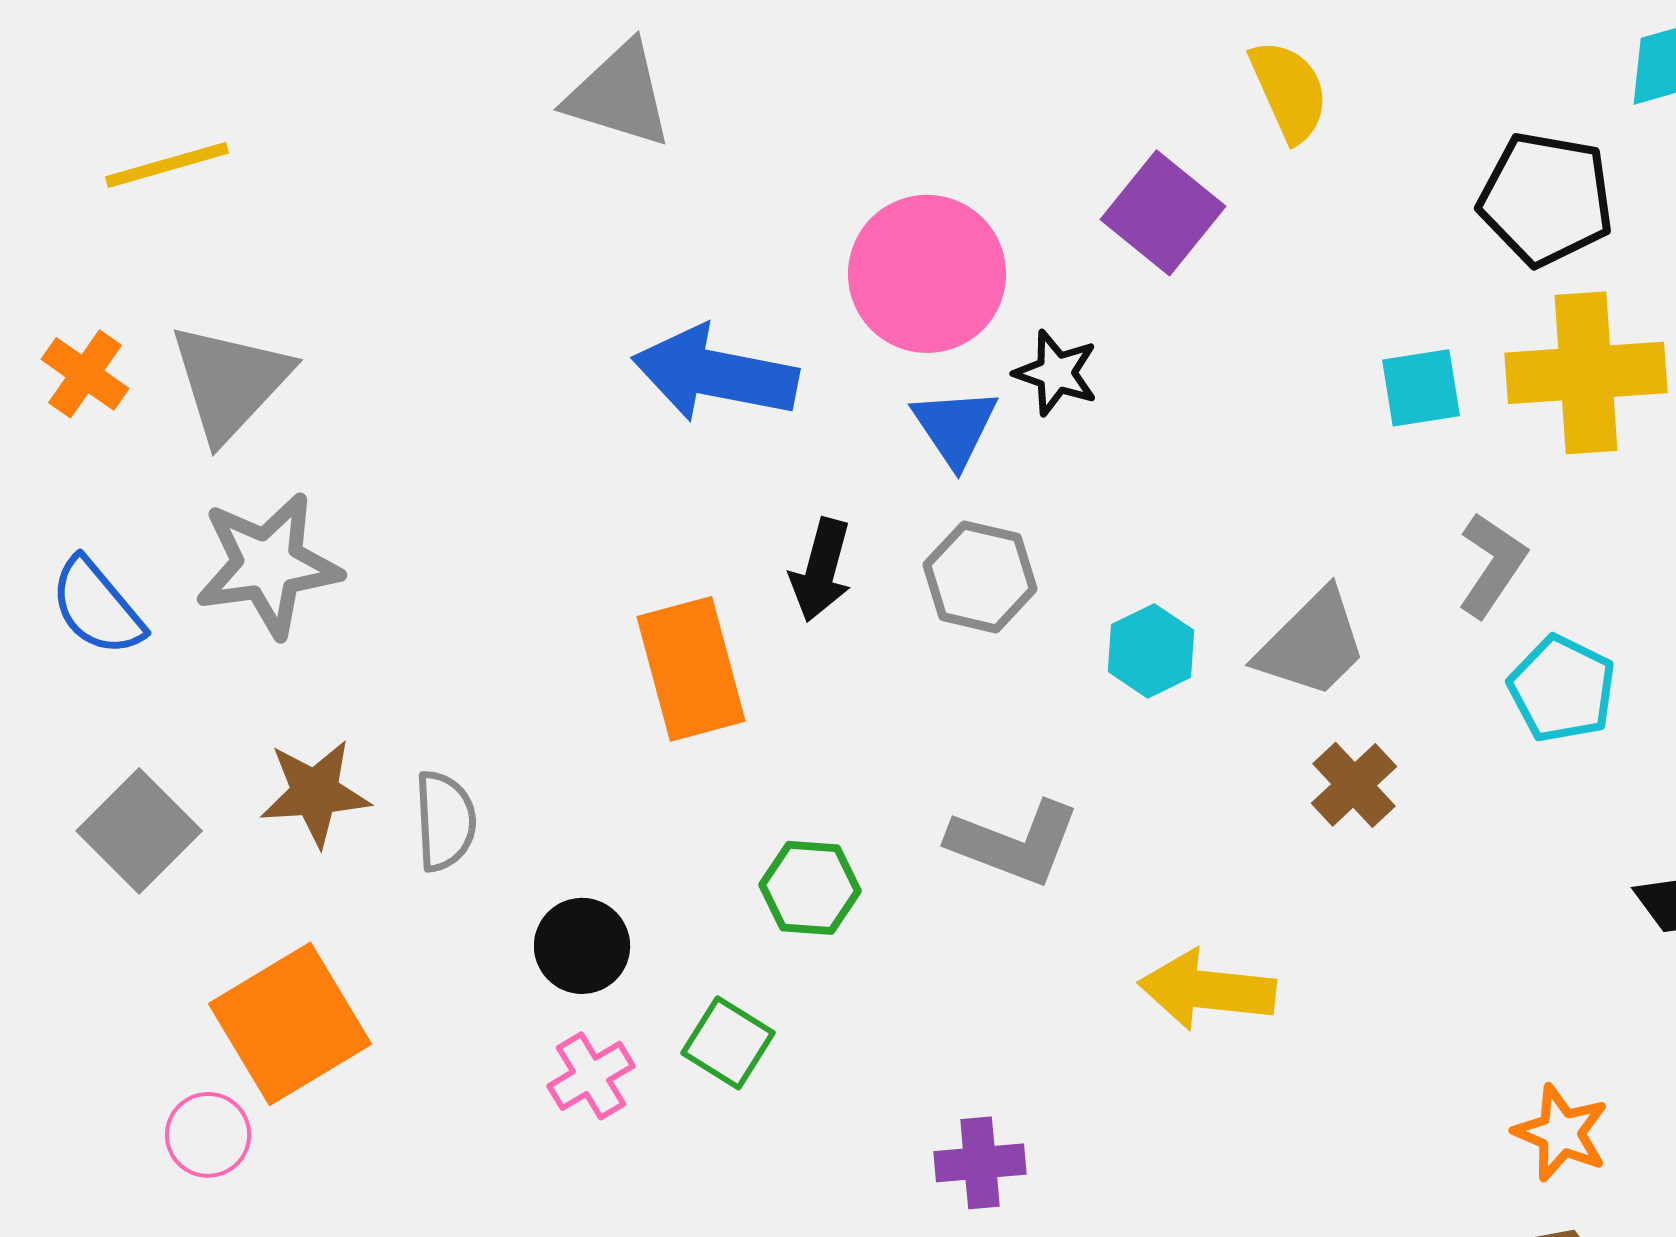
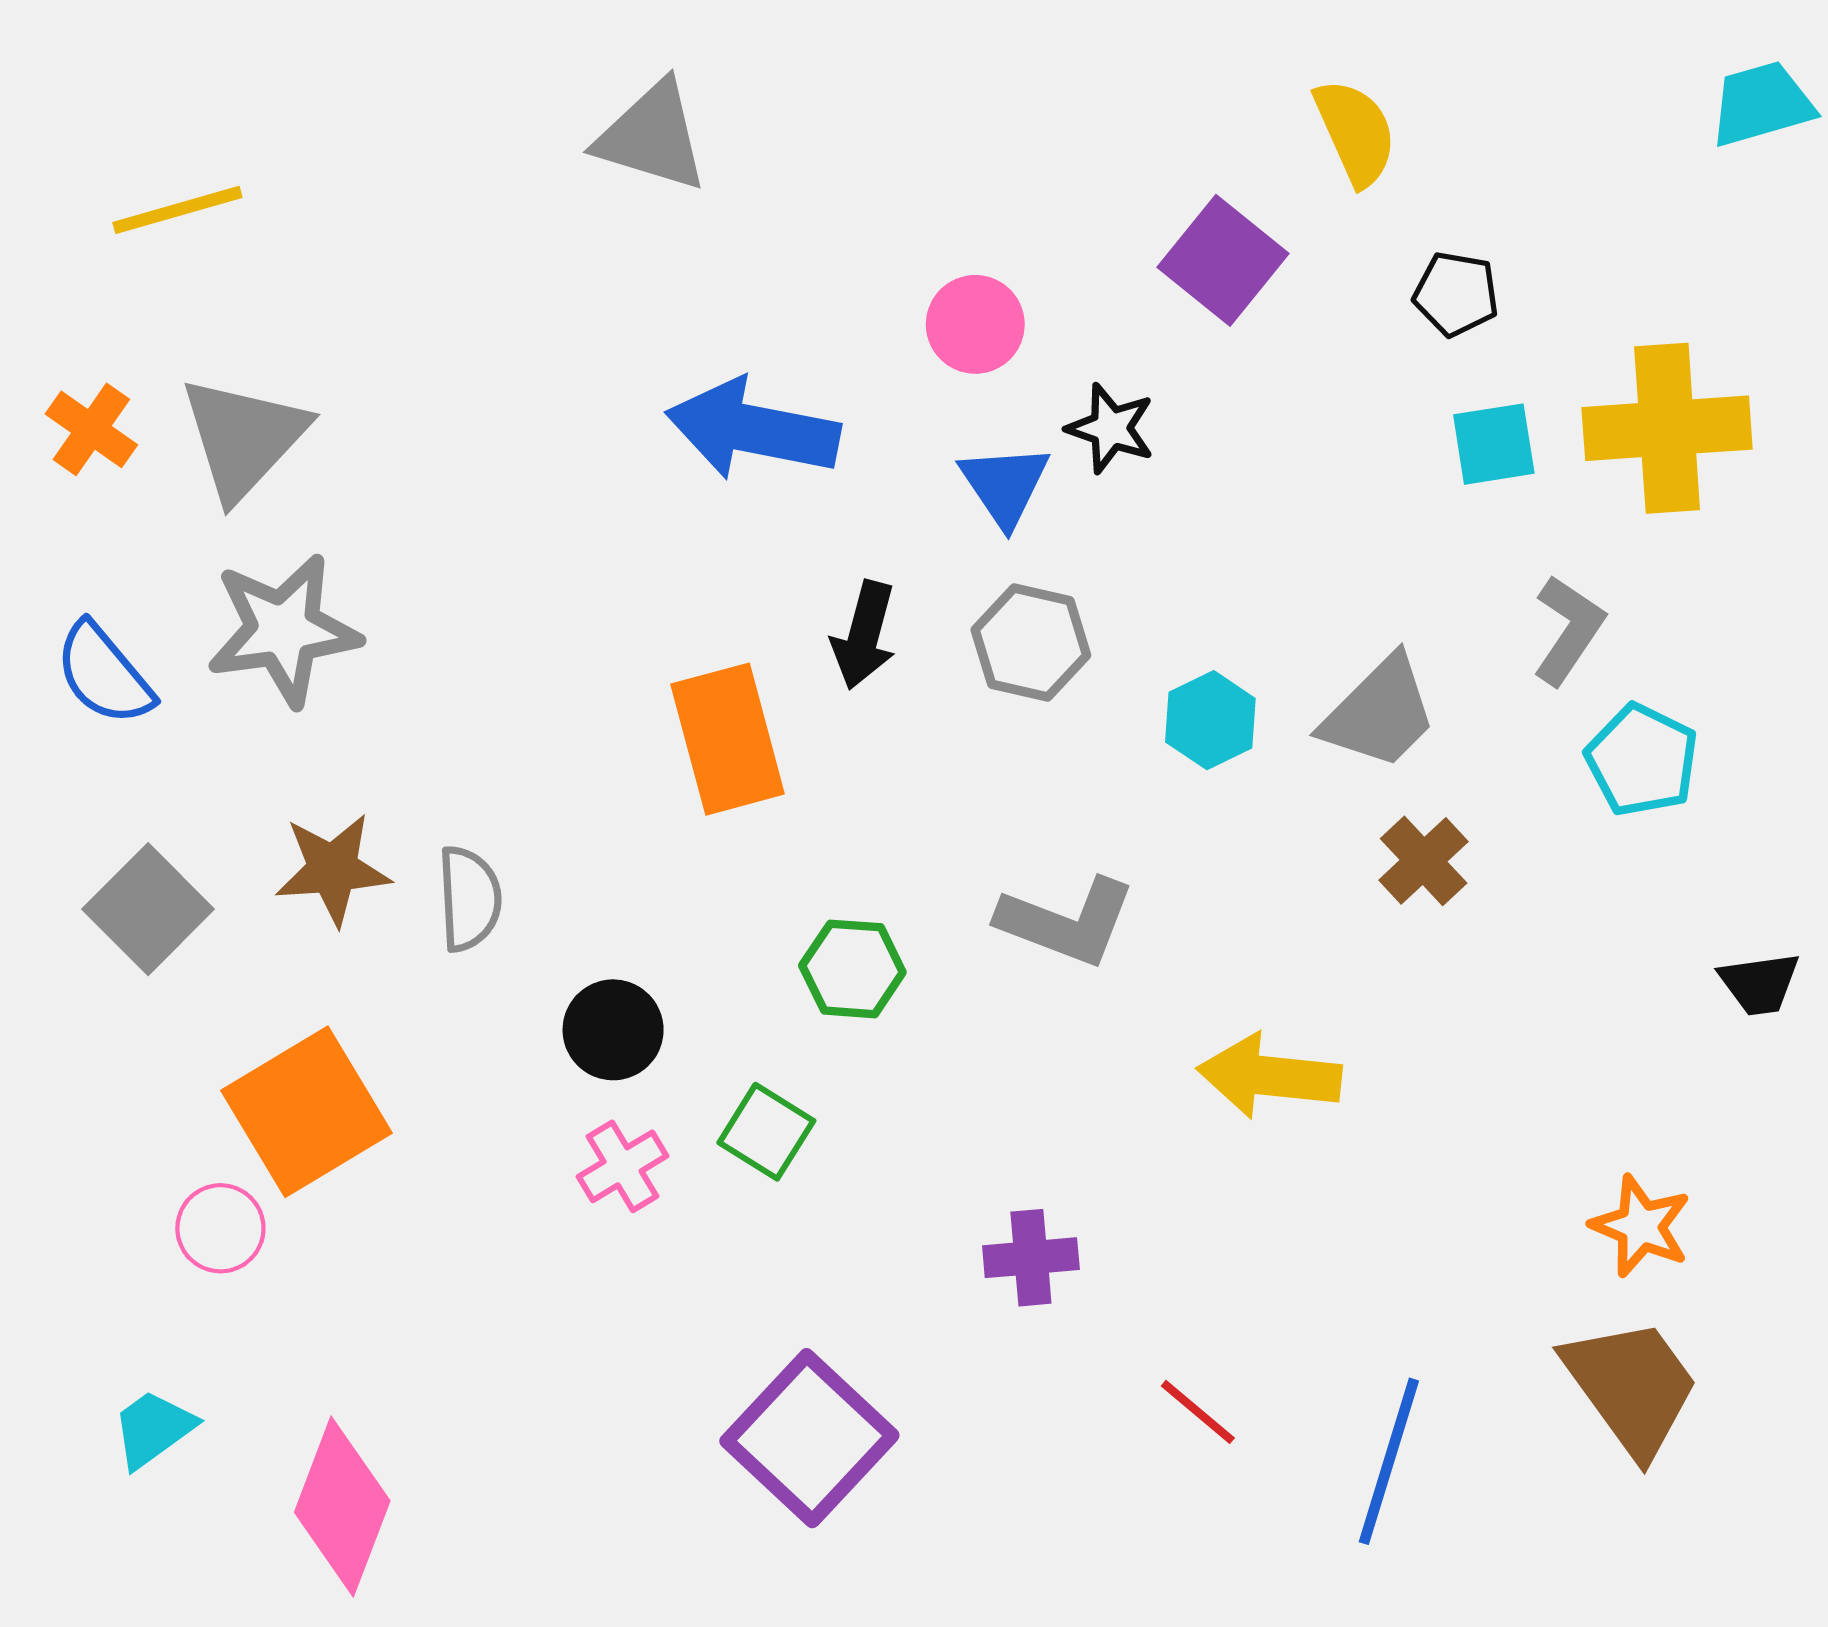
black pentagon: (1546, 199) -> (1456, 294), moved, size x0.6
pink circle: (927, 274) -> (975, 324), size x0.6

